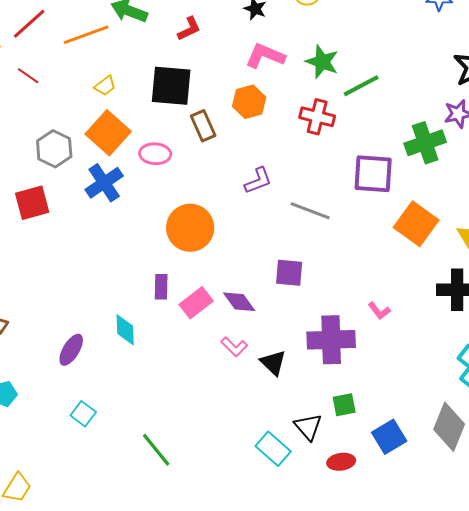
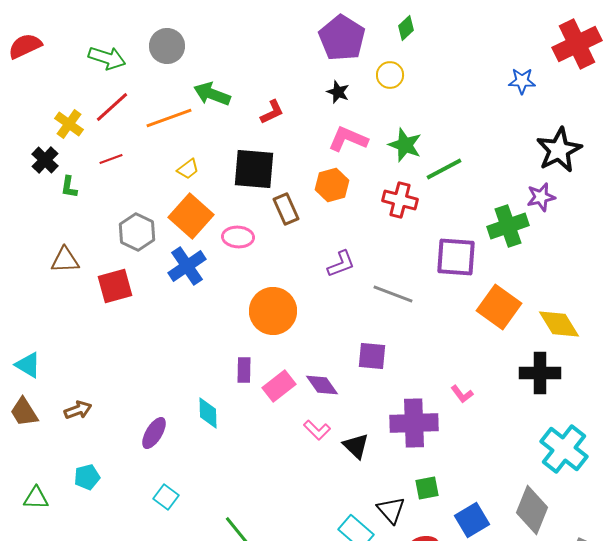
red line: (28, 76) -> (111, 159), turned -55

